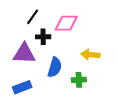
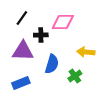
black line: (33, 17) -> (22, 18), moved
green cross: (79, 80) -> (75, 76), turned -32

